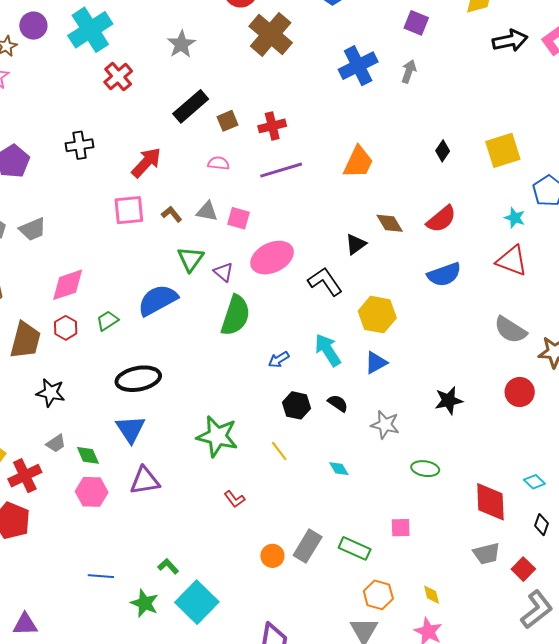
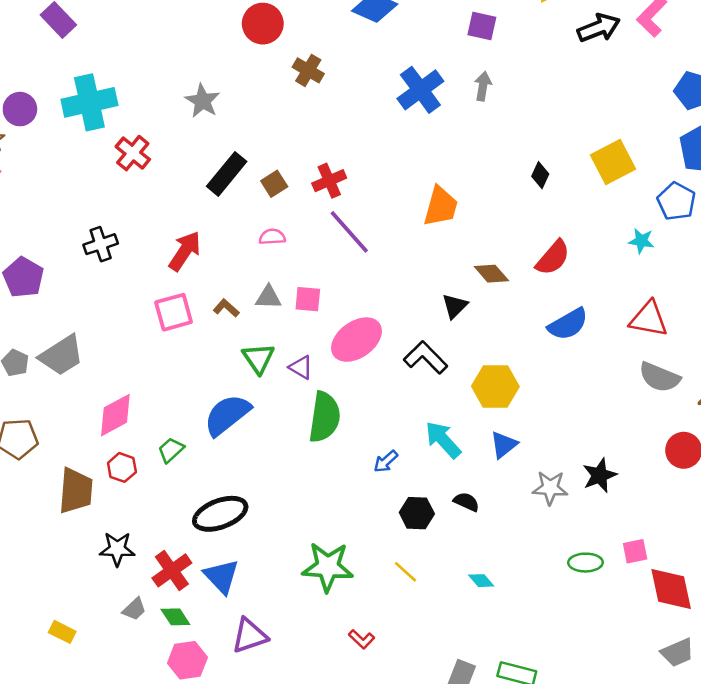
cyan cross: (90, 30) -> (89, 102), turned 30
brown cross: (271, 34) -> (308, 70), size x0.6
purple line: (281, 170) -> (349, 232), turned 75
gray trapezoid: (33, 229) -> (61, 355), size x1.4
red triangle: (512, 261) -> (649, 319), moved
gray star: (385, 425) -> (550, 488), moved
red cross: (25, 476) -> (172, 570), moved
pink square: (401, 528) -> (635, 551), moved

